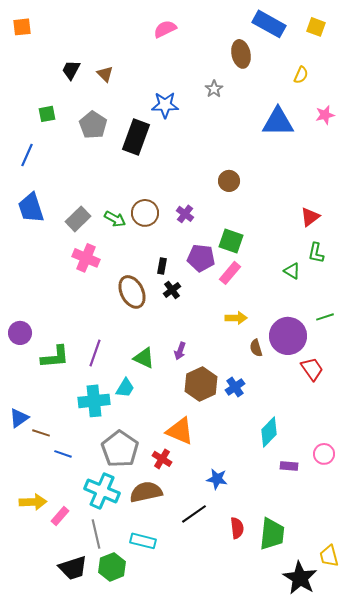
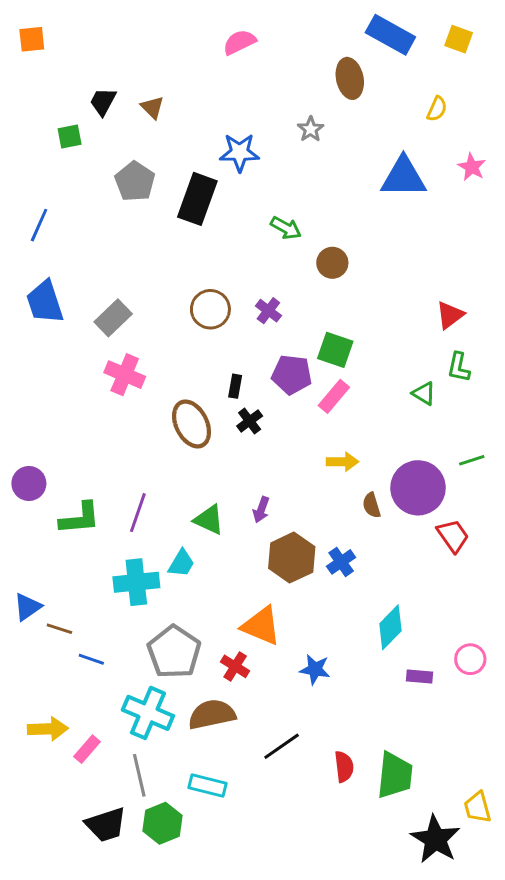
green square: (47, 114) -> (70, 136), moved
pink star: (325, 115) -> (472, 167), turned -30
green arrow: (115, 219) -> (286, 228), moved
blue star: (217, 479) -> (315, 669), moved

